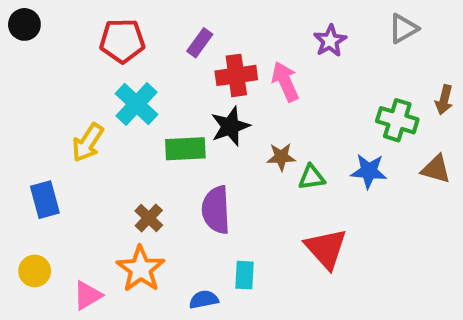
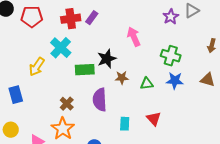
red pentagon: (122, 41) -> (32, 17), moved
purple star: (330, 41) -> (171, 17), moved
red cross: (236, 75) -> (71, 19), moved
green cross: (397, 120) -> (171, 56), moved
brown star: (281, 157) -> (122, 78), moved
red triangle: (326, 249) -> (154, 119), size x0.7
cyan rectangle: (244, 275) -> (125, 124), moved

